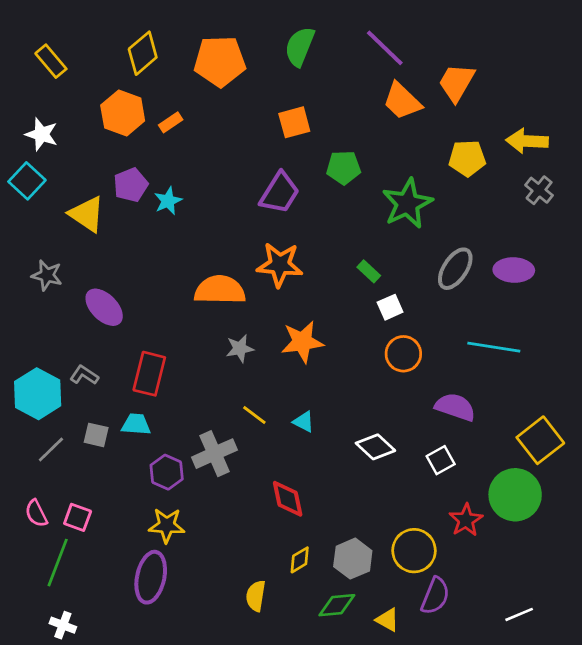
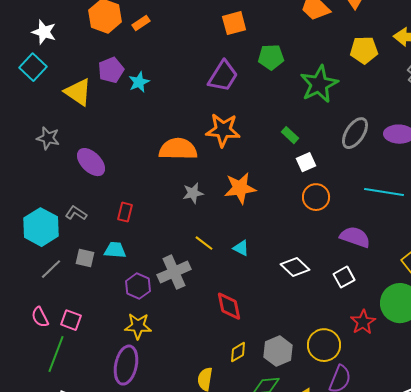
red rectangle: (149, 374) -> (125, 212), size x0.6

